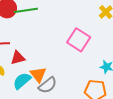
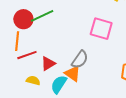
gray semicircle: (48, 85) -> (80, 60), moved

